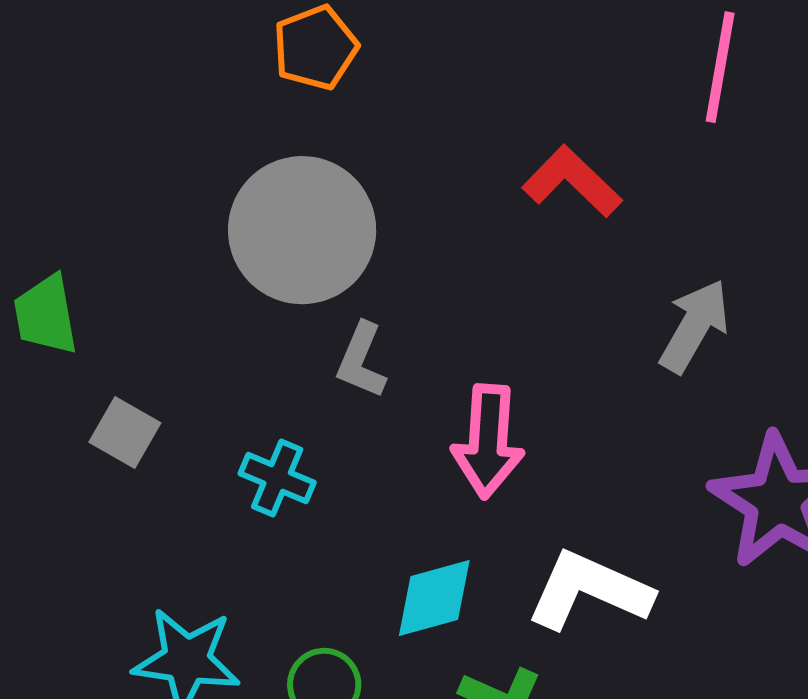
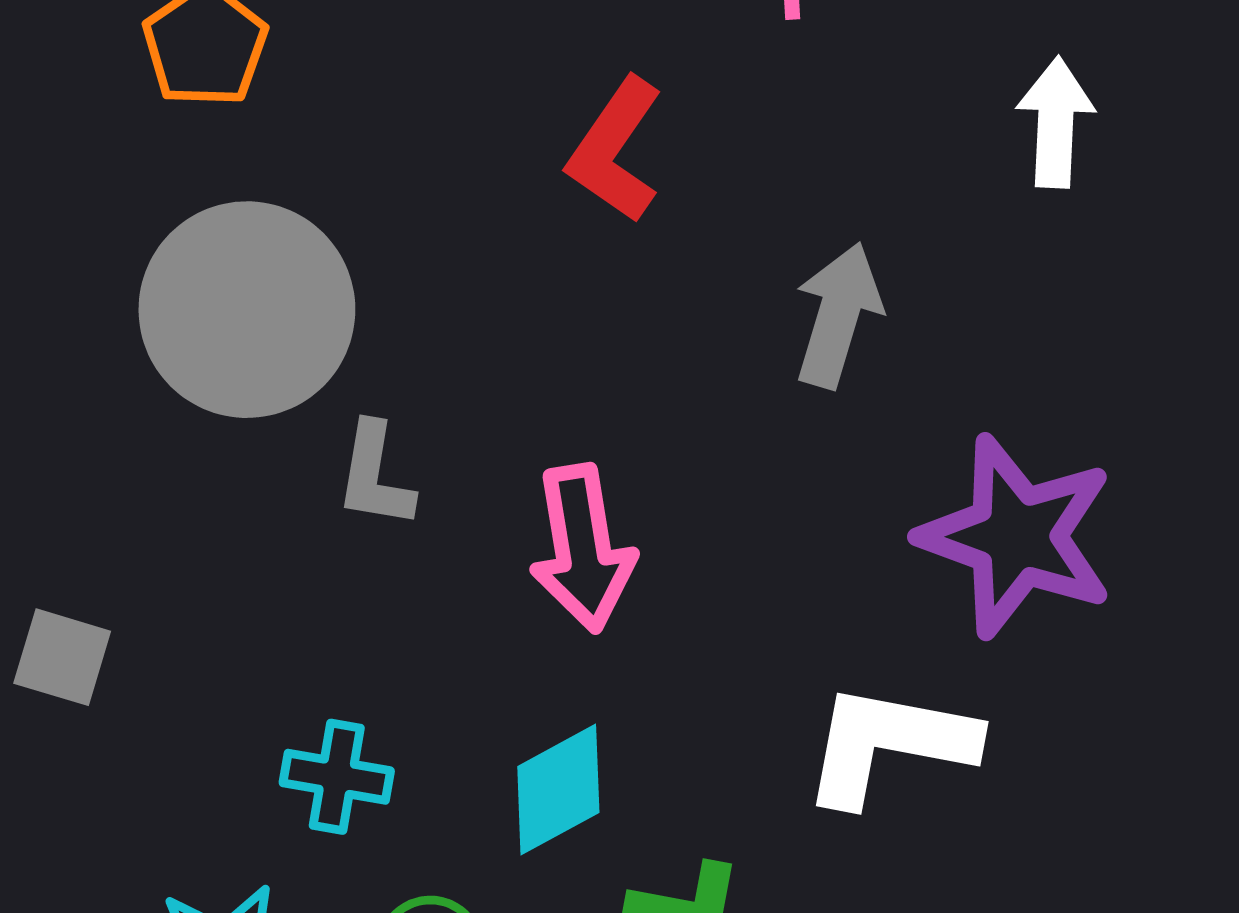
red L-shape: (572, 181) -> (615, 150), turned -86
cyan cross: (277, 478) -> (337, 777), moved
white L-shape: (589, 590) -> (889, 744), moved

